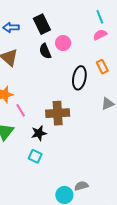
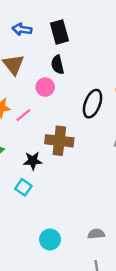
pink circle: (63, 43) -> (45, 87), moved
pink line: (21, 110) -> (23, 115), moved, turned 72
gray semicircle: (81, 186) -> (96, 234), moved

